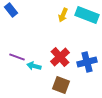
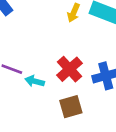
brown square: (61, 85) -> (71, 107), turned -36

